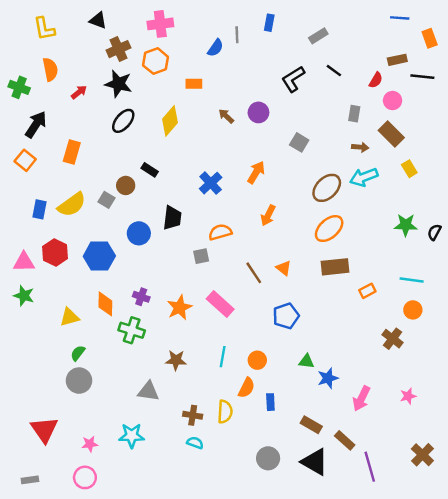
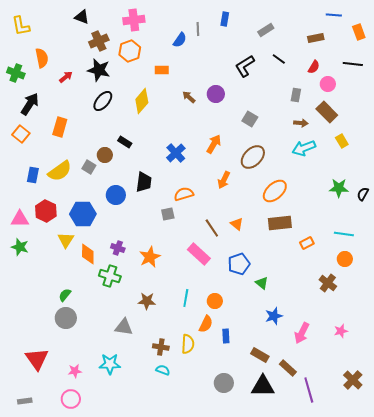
yellow L-shape: (44, 29) -> (21, 26), moved
brown rectangle: (397, 60) -> (316, 38), moved
brown ellipse: (327, 188) -> (253, 157), moved
pink rectangle: (220, 304) -> (199, 254), moved
yellow triangle: (69, 317) -> (66, 240), moved, turned -42
green triangle: (306, 361) -> (262, 283), moved, turned 32
black triangle: (315, 462) -> (263, 386), turned -30

